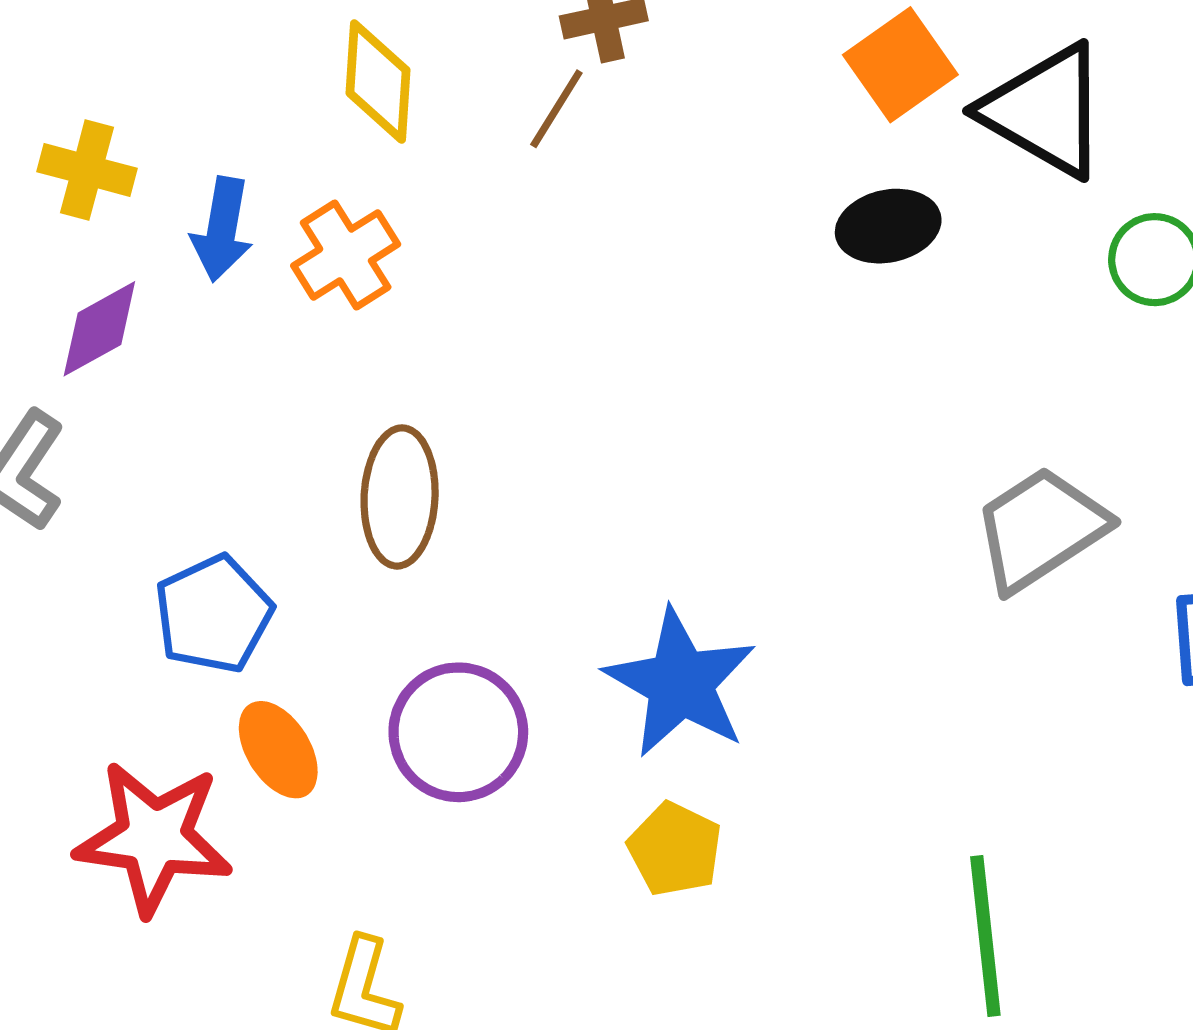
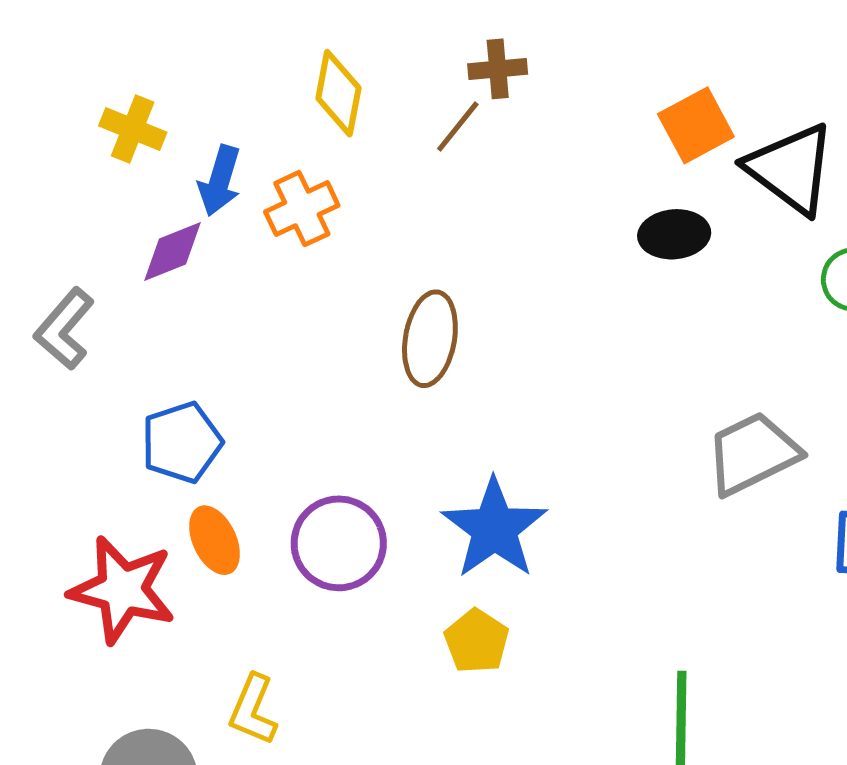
purple diamond: (99, 329) -> (172, 252), moved
brown ellipse: (400, 497) -> (430, 339), moved

